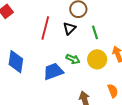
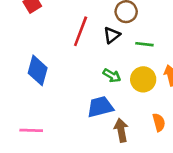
green line: (95, 32) -> (144, 44), turned -72
blue trapezoid: (53, 71) -> (100, 107), moved

